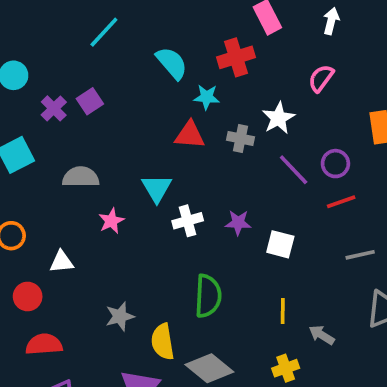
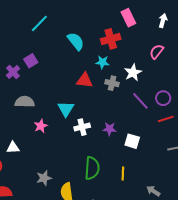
cyan star: (207, 97) -> (102, 62), moved
purple cross: (54, 108) -> (13, 72), moved
yellow line: (283, 311) -> (123, 173), moved

